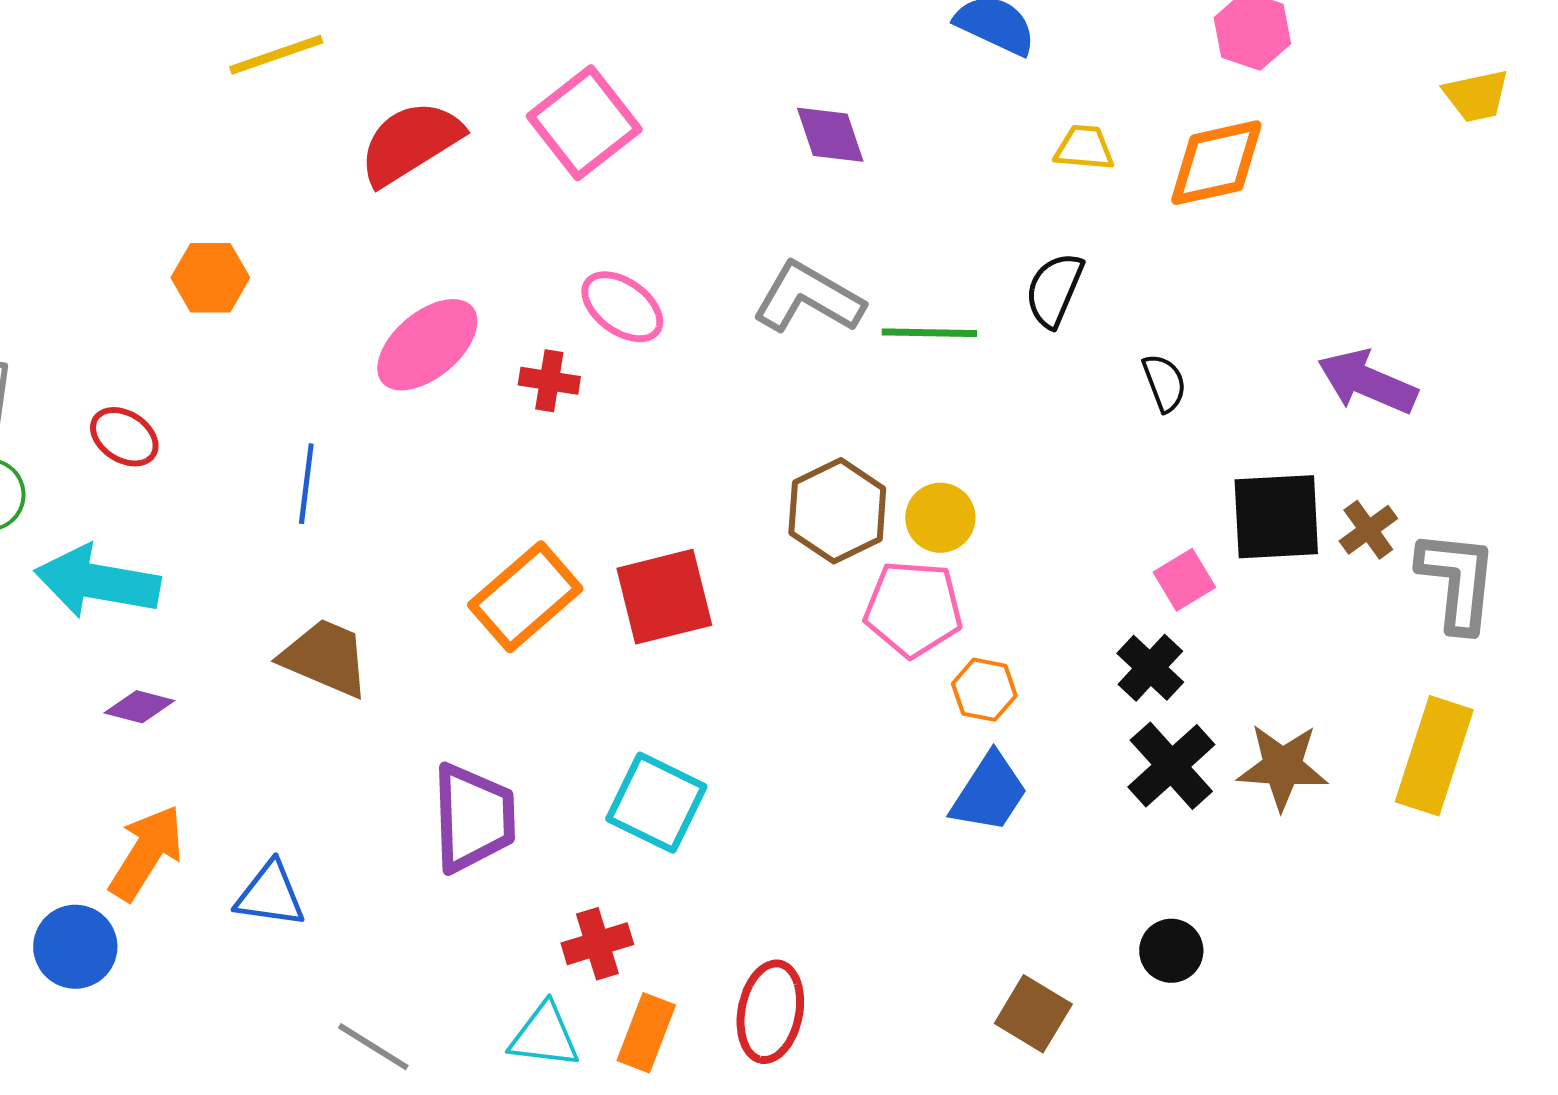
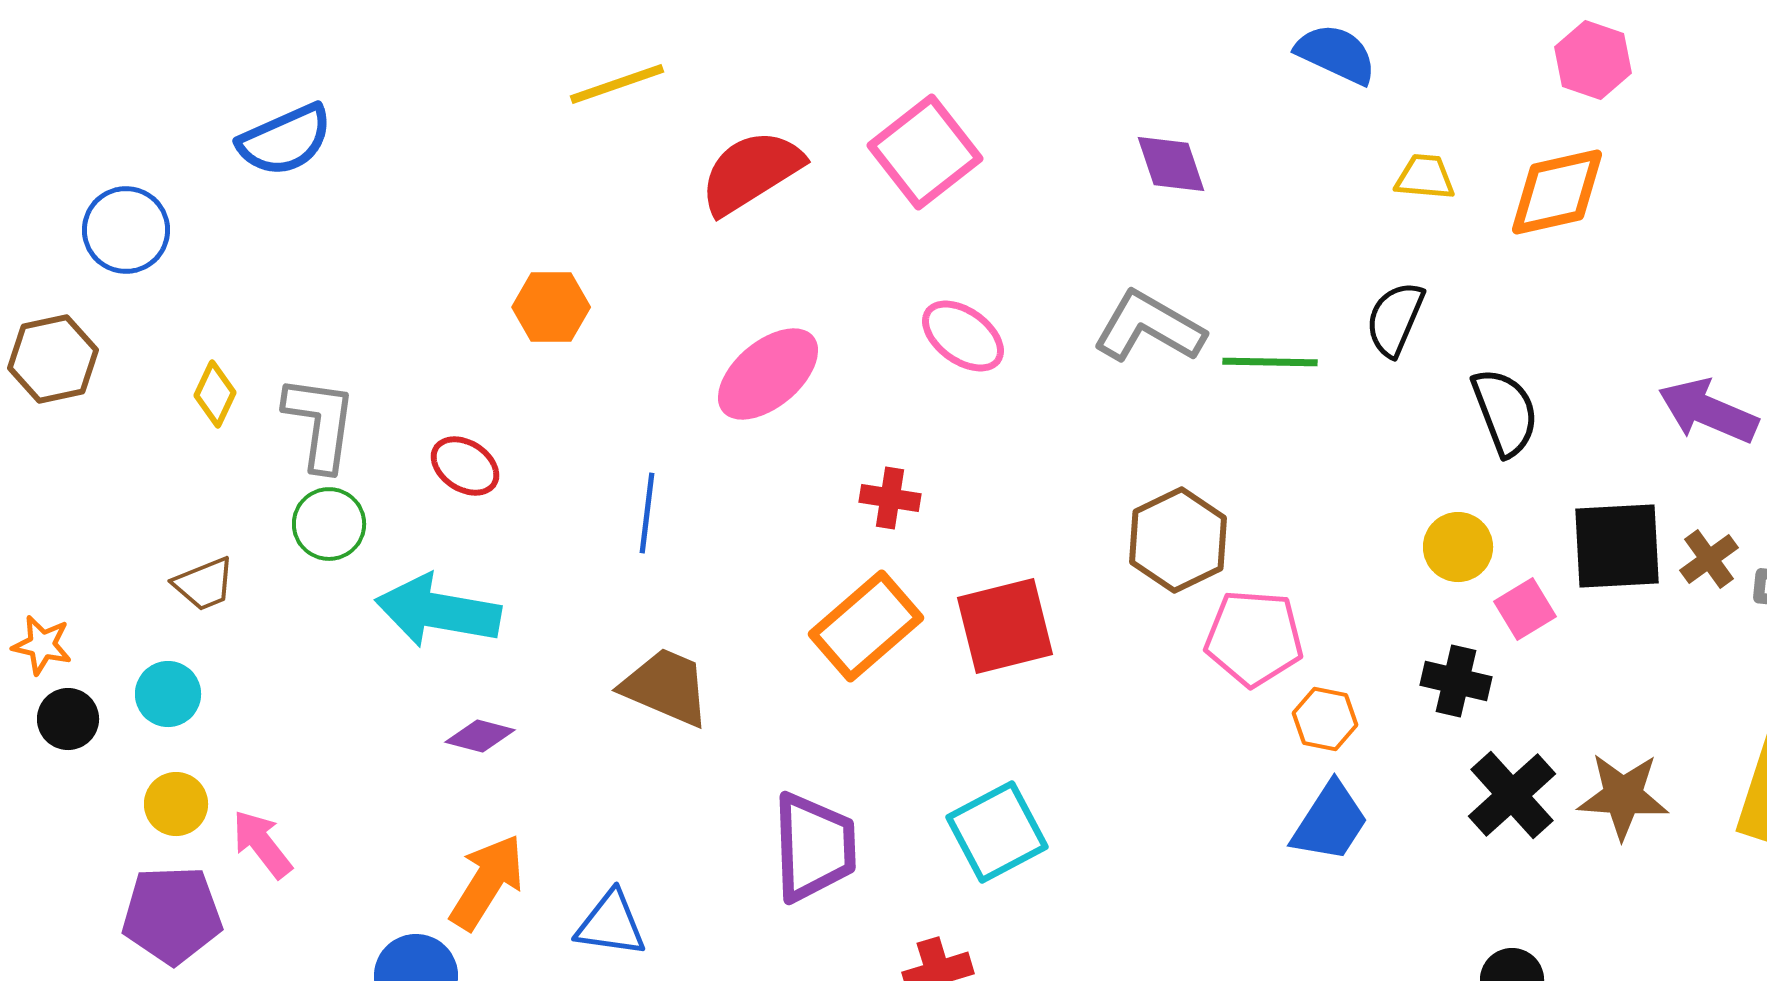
red cross: (549, 381) -> (890, 498), moved
black semicircle: (1164, 383) -> (1505, 412), size x1.5
yellow circle: (940, 518) -> (1458, 547), moved
black cross: (1150, 668) -> (1456, 681), moved, turned -30
cyan square: (656, 803) -> (997, 832), turned 36

